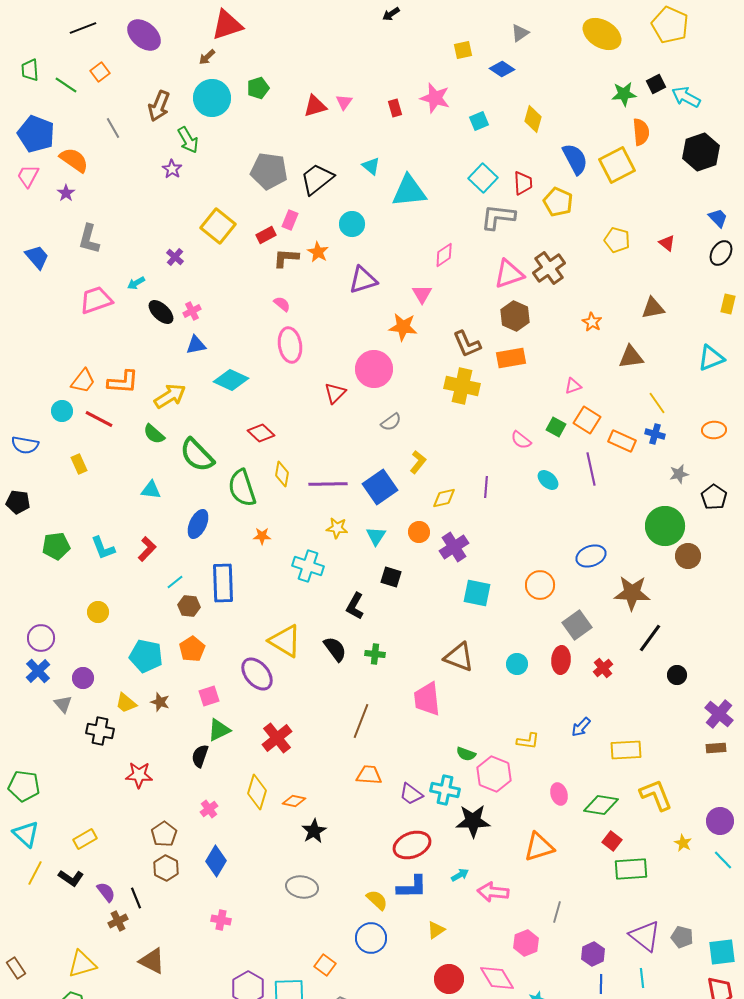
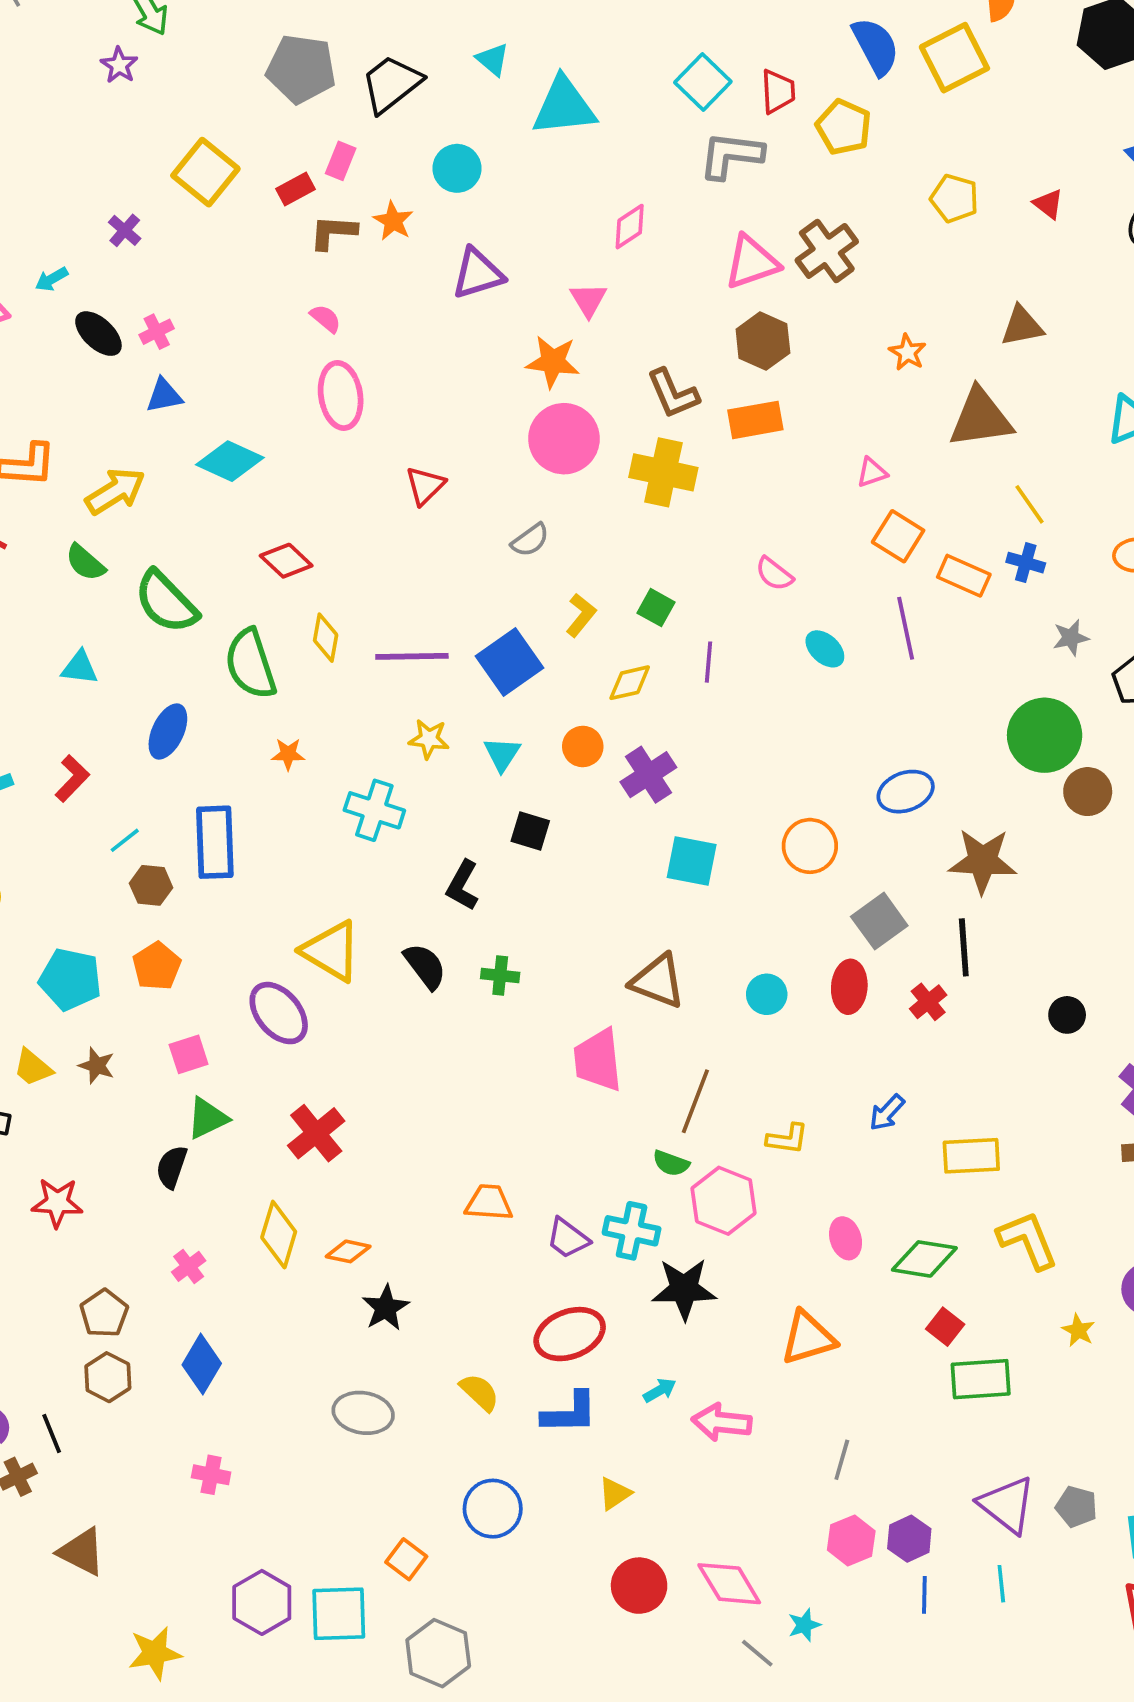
brown triangle: (631, 357) -> (981, 418), size x1.4
pink circle: (374, 369) -> (564, 439), moved
green square: (556, 427) -> (656, 608), moved
black line: (650, 638) -> (964, 947), moved, turned -40
brown line: (361, 721) -> (695, 1101), moved
yellow semicircle: (377, 900) -> (480, 1392), moved
pink hexagon: (526, 943) -> (851, 1541), moved

